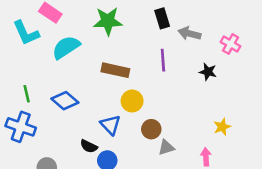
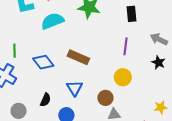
gray arrow: (189, 33) -> (159, 39), moved
brown rectangle: (115, 70) -> (78, 57), moved
yellow circle: (132, 101) -> (123, 77), moved
black semicircle: (89, 146) -> (45, 100), moved, turned -104

